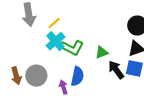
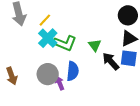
green triangle: (102, 52) -> (95, 45), turned -40
gray circle: (36, 76) -> (48, 74), moved

